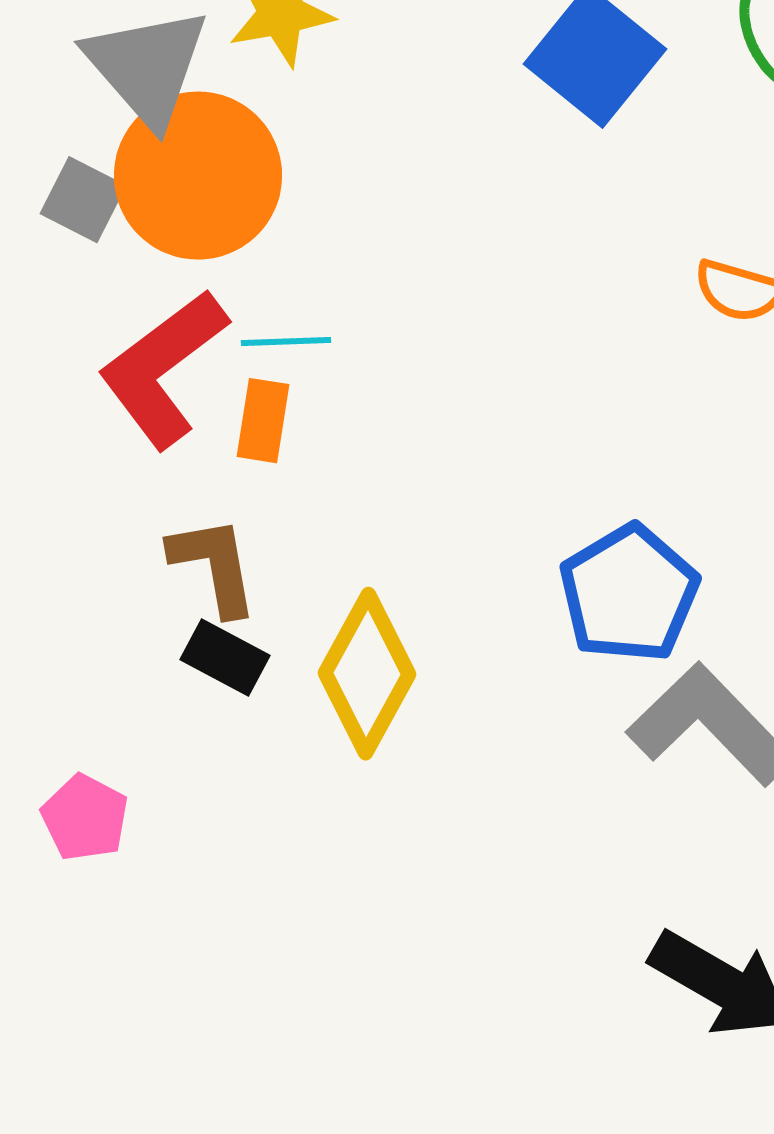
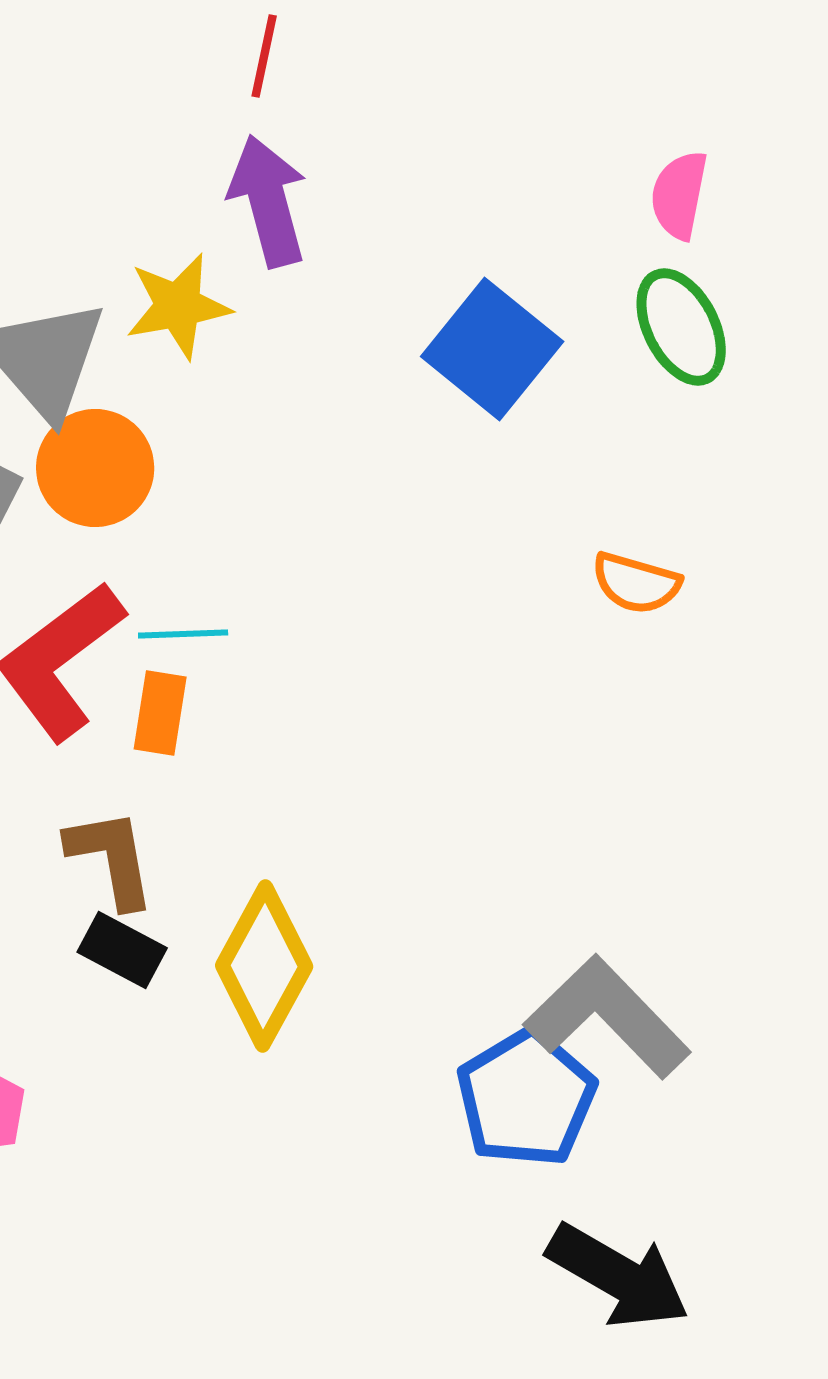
orange circle: (198, 176) -> (95, 468), size x0.7
blue pentagon: (629, 594) -> (526, 1098), moved

